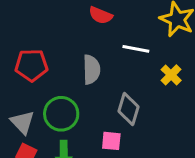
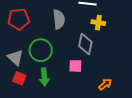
yellow cross: (171, 75) -> (98, 23), moved, turned -32

